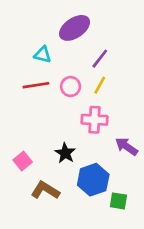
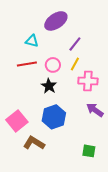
pink cross: (94, 120) -> (88, 81), moved
black star: (65, 153) -> (49, 86), moved
pink square: (23, 161) -> (17, 121), size x1.5
blue hexagon: (93, 180) -> (54, 117), moved

